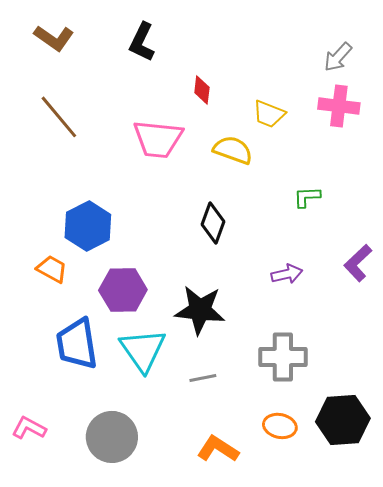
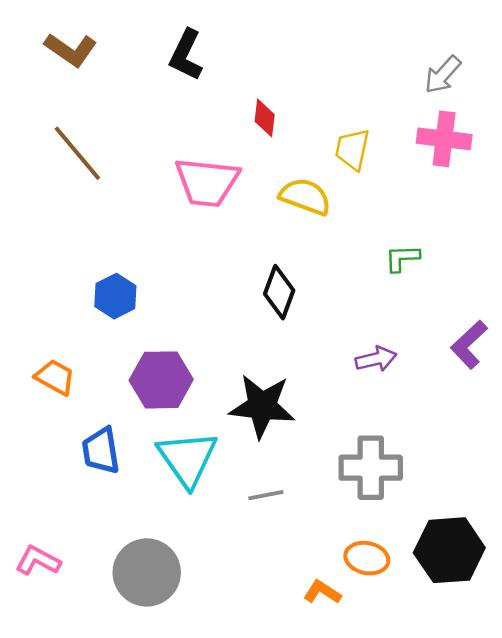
yellow trapezoid: (269, 114) -> (352, 149), turned 80
blue hexagon: (88, 226) -> (115, 296), size x0.7
orange trapezoid: (52, 269) -> (55, 377), moved
blue trapezoid: (77, 344) -> (101, 451), size x0.7
orange L-shape: (218, 449) -> (322, 592), moved, size x0.7

